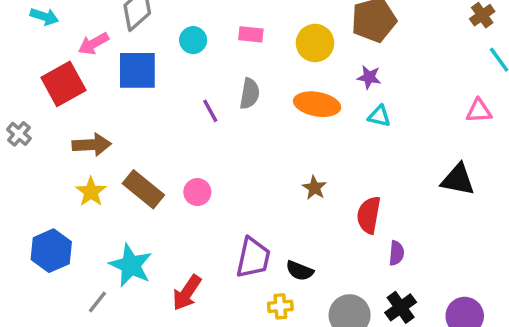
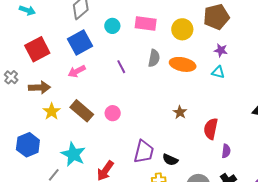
pink rectangle: (251, 34) -> (146, 23), size x1.5
pink arrow: (93, 44) -> (77, 71), moved
blue square: (137, 70) -> (80, 42), turned -30
purple star: (369, 77) -> (221, 50), moved
gray semicircle: (250, 94) -> (154, 58), moved
brown arrow: (92, 145) -> (39, 87), moved

